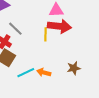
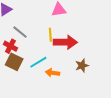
red arrow: (59, 26) -> (65, 42), moved
cyan line: (26, 73) -> (38, 62), moved

